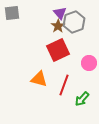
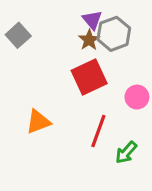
gray square: (12, 13) -> (18, 35), moved, turned -35
orange triangle: (39, 79) -> (38, 122), moved, turned -36

